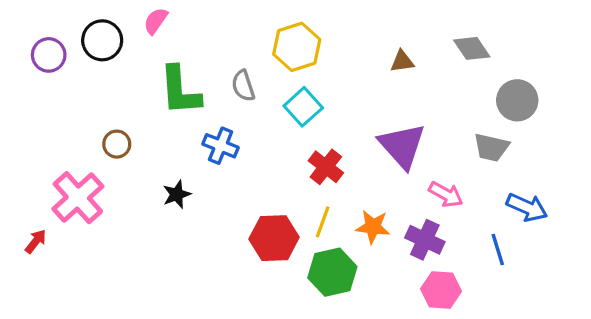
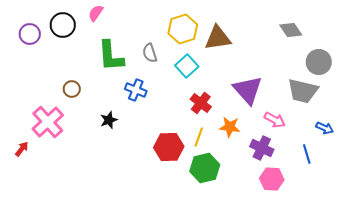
brown triangle: (402, 61) -> (218, 38), moved, size x1.8
gray trapezoid: (491, 147) -> (303, 91), size x1.4
blue arrow: (527, 207) -> (325, 128), size x0.7
orange star: (373, 227) -> (230, 127), moved

